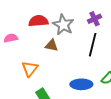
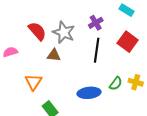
red semicircle: (38, 21) -> (37, 31), turned 60

